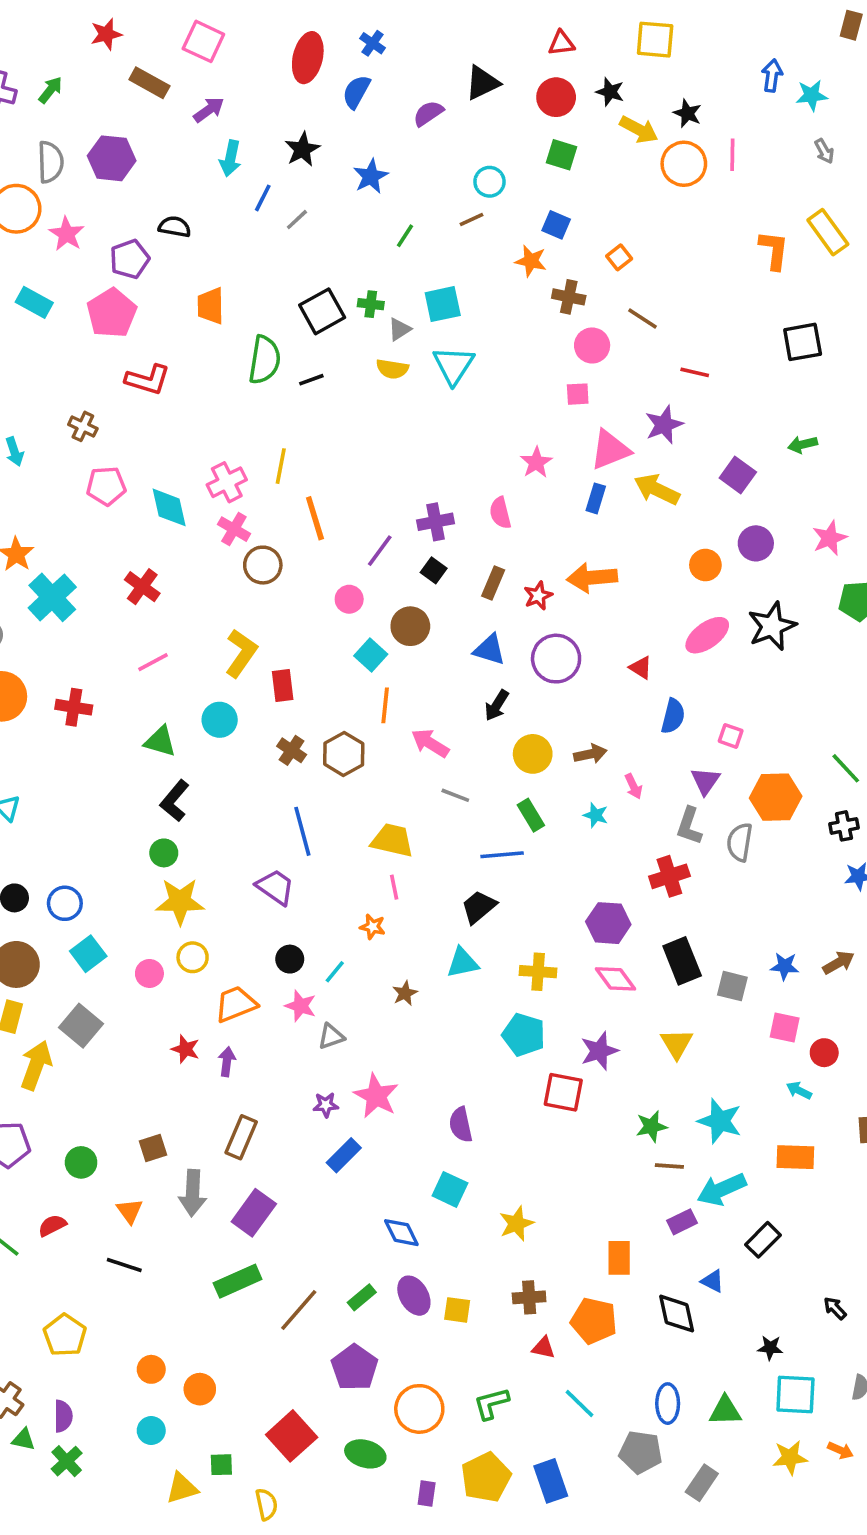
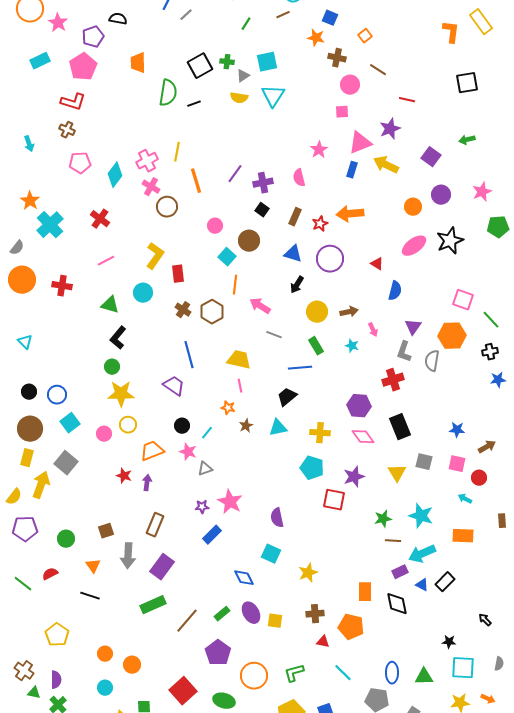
cyan rectangle: (34, 302) -> (40, 61), turned -54
red L-shape: (148, 380) -> (73, 102), moved
cyan diamond: (169, 507) -> (115, 175), turned 50
purple line: (380, 551) -> (235, 174), moved
pink square: (731, 736) -> (463, 300), moved, size x1.5
brown arrow: (839, 963) -> (487, 447), moved
gray square: (732, 986) -> (424, 462), moved
brown star: (405, 993) -> (246, 426), moved
blue triangle: (713, 1281) -> (422, 585), moved
black diamond: (677, 1314) -> (397, 604), moved

